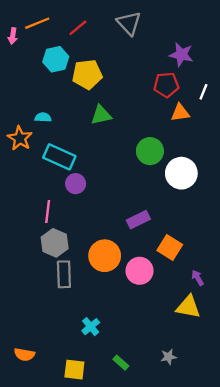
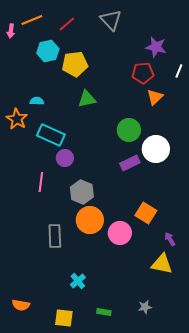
white line: (203, 92) -> (179, 71), moved
orange triangle: (180, 113) -> (155, 97), turned -36
purple rectangle: (138, 220) -> (130, 163), moved
gray hexagon: (55, 243) -> (82, 192), moved
green rectangle: (121, 363) -> (104, 312), turned -32

